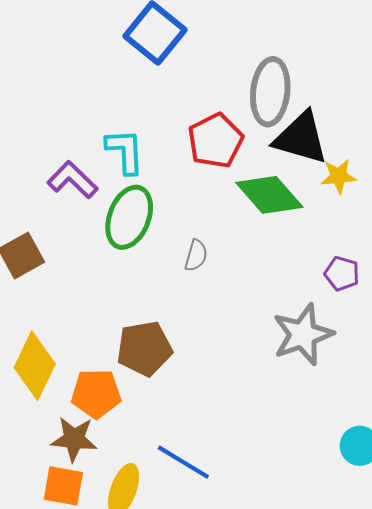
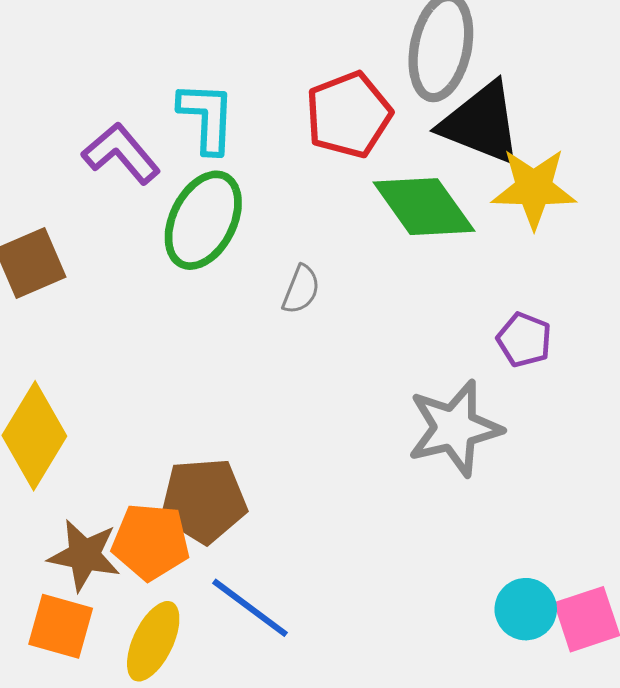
yellow star: (338, 176) -> (534, 188), size x1.5
brown pentagon: (144, 348) -> (204, 501), moved
orange pentagon: (96, 394) -> (151, 542), moved

